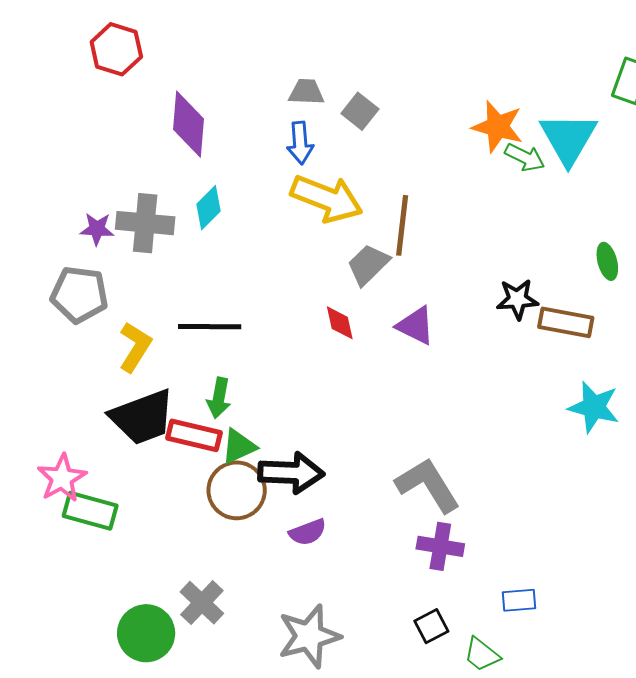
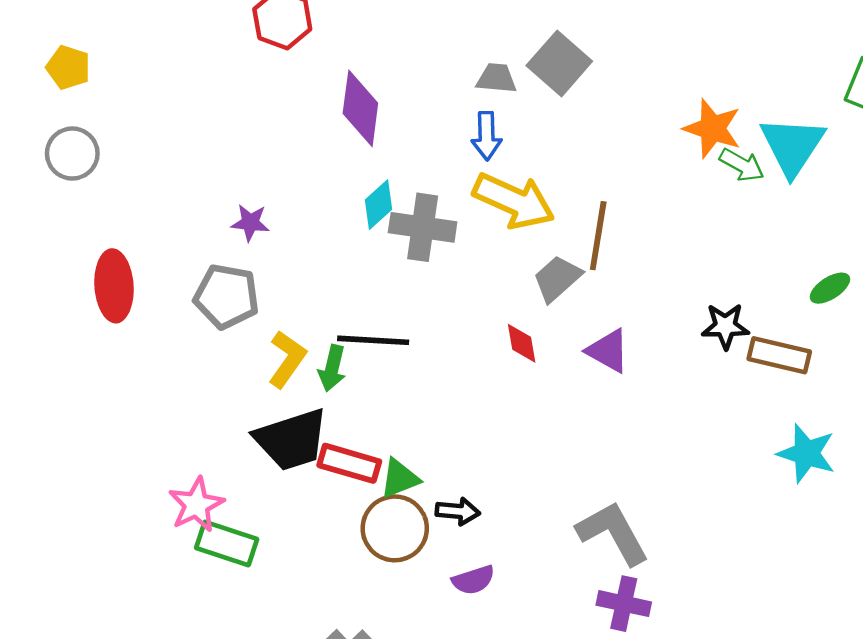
gray square: (360, 111) -> (559, 63), moved, size x1.5
gray cross: (145, 223) -> (423, 227), moved
green ellipse: (607, 261) -> (830, 288), turned 69
green arrow: (219, 398) -> (332, 368), moved
black arrow: (291, 473) -> (458, 511), size x0.6

